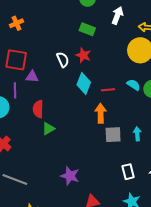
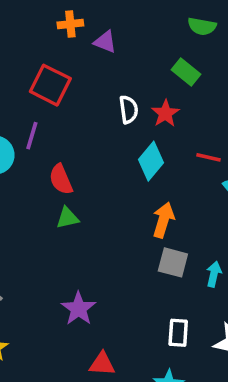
purple triangle: (32, 77) -> (105, 42), moved
red line: (108, 90) -> (209, 157), moved
red semicircle: (38, 109) -> (61, 179), turned -42

